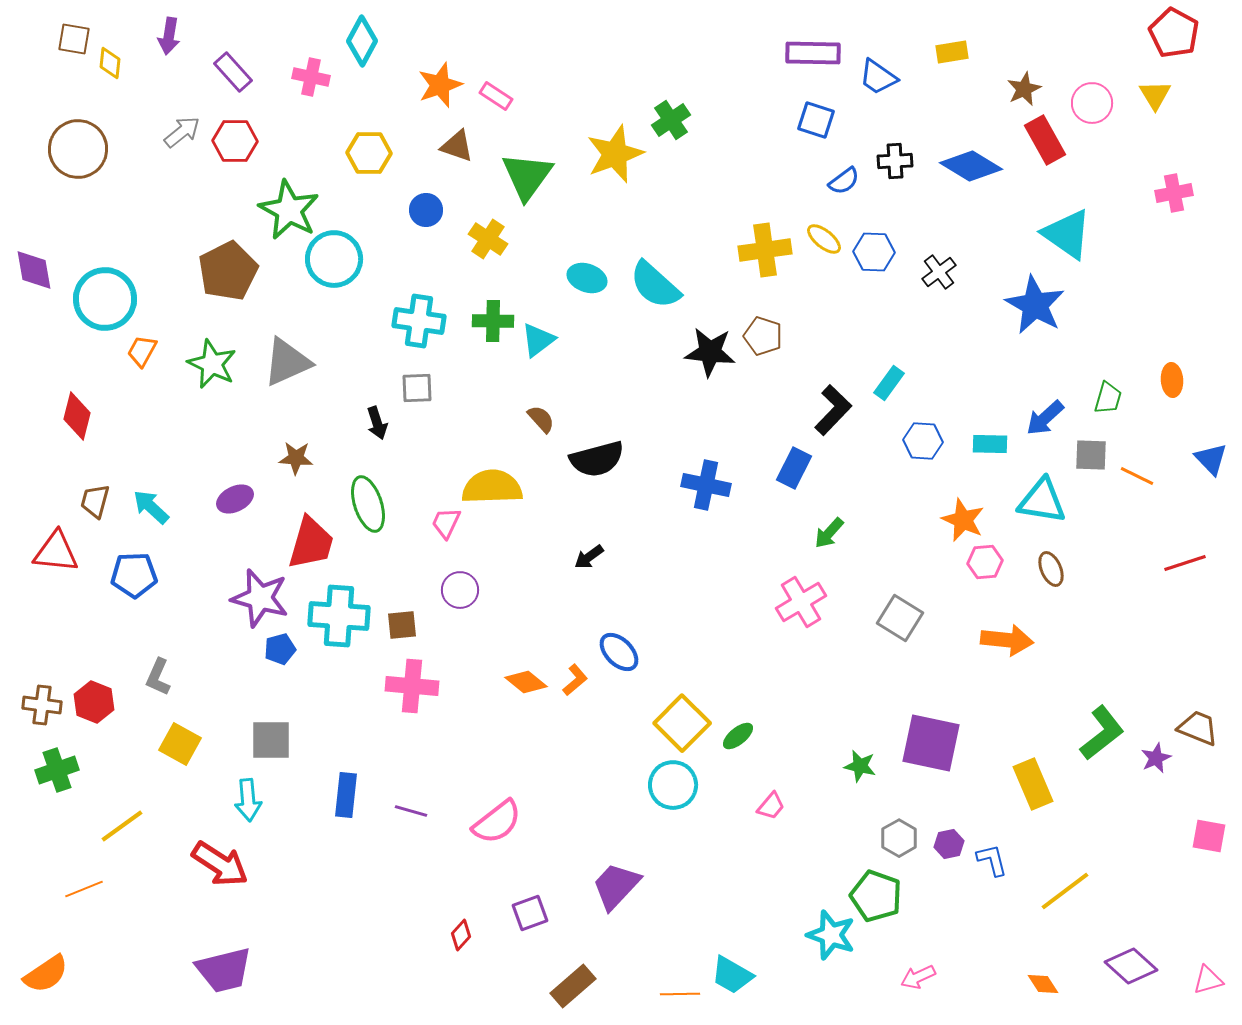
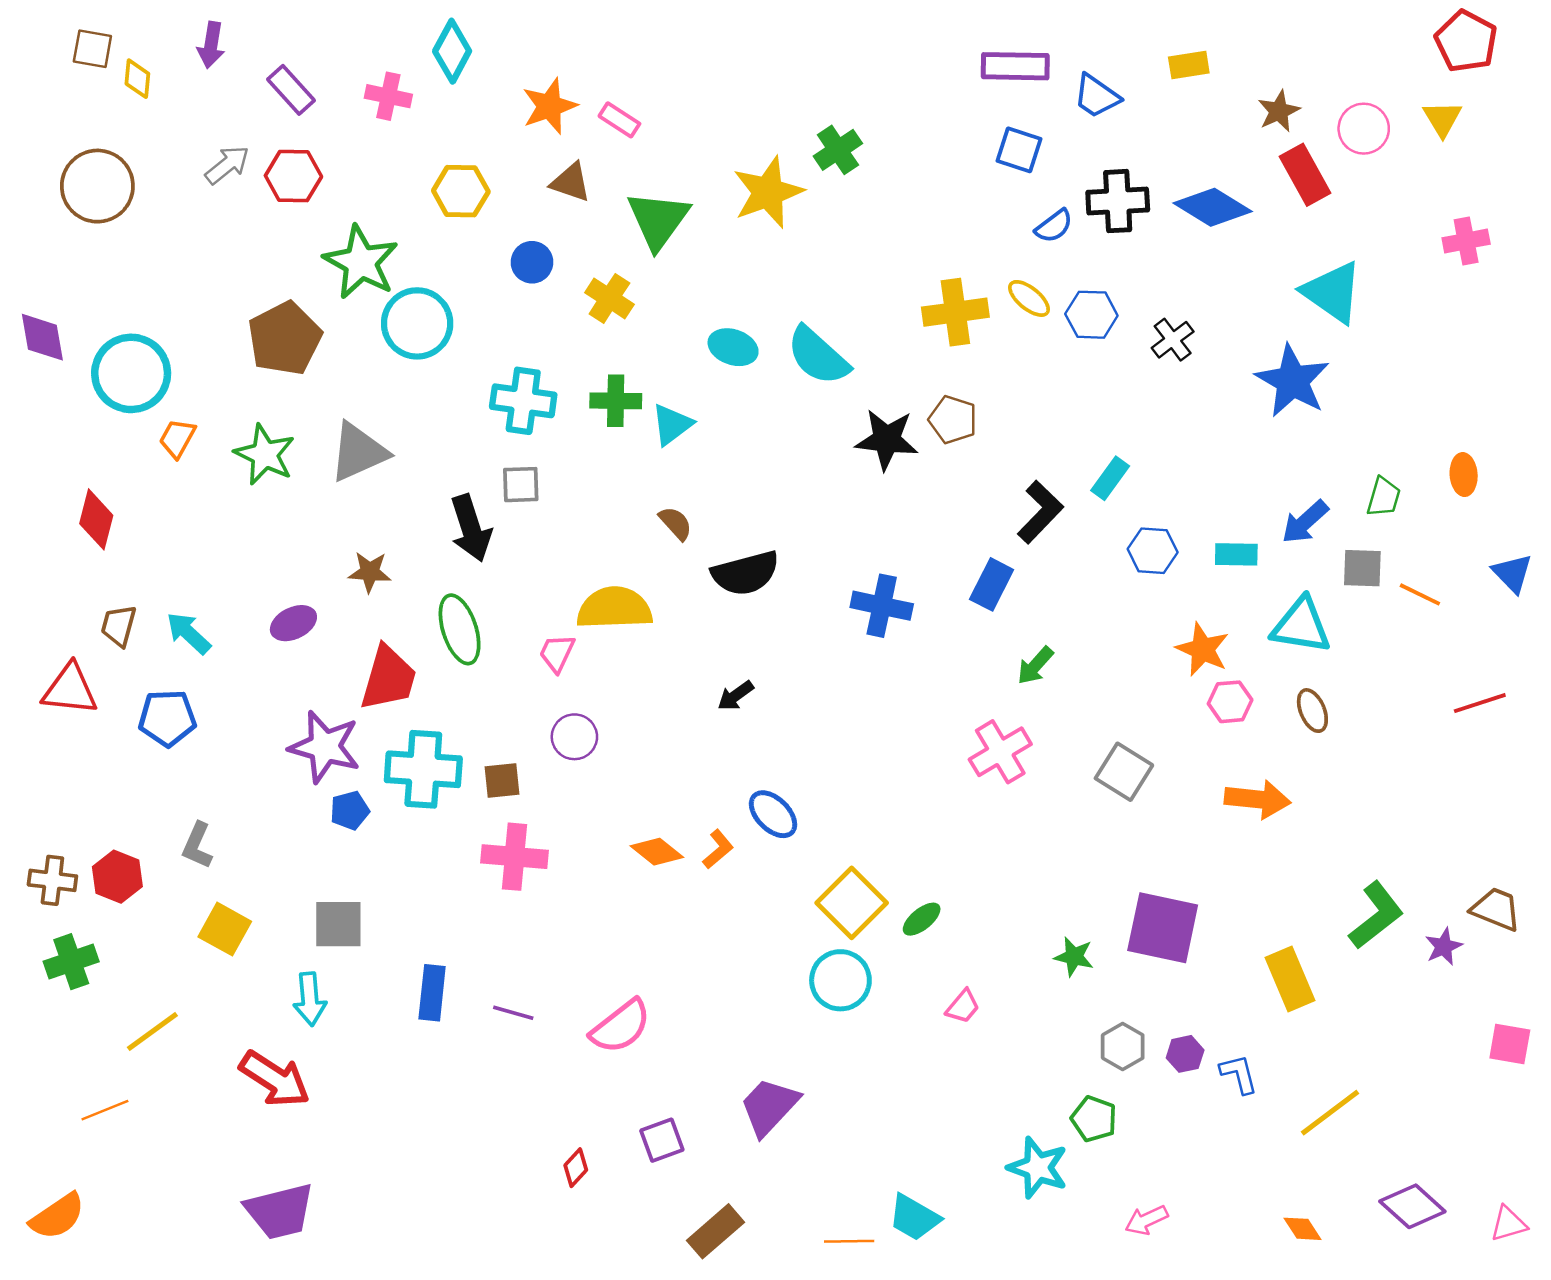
black cross: (895, 161) -> (1118, 201), size x1.4
black arrow: (377, 423) -> (471, 528), size x1.6
green pentagon: (876, 896) -> (1094, 1119), size x0.7

